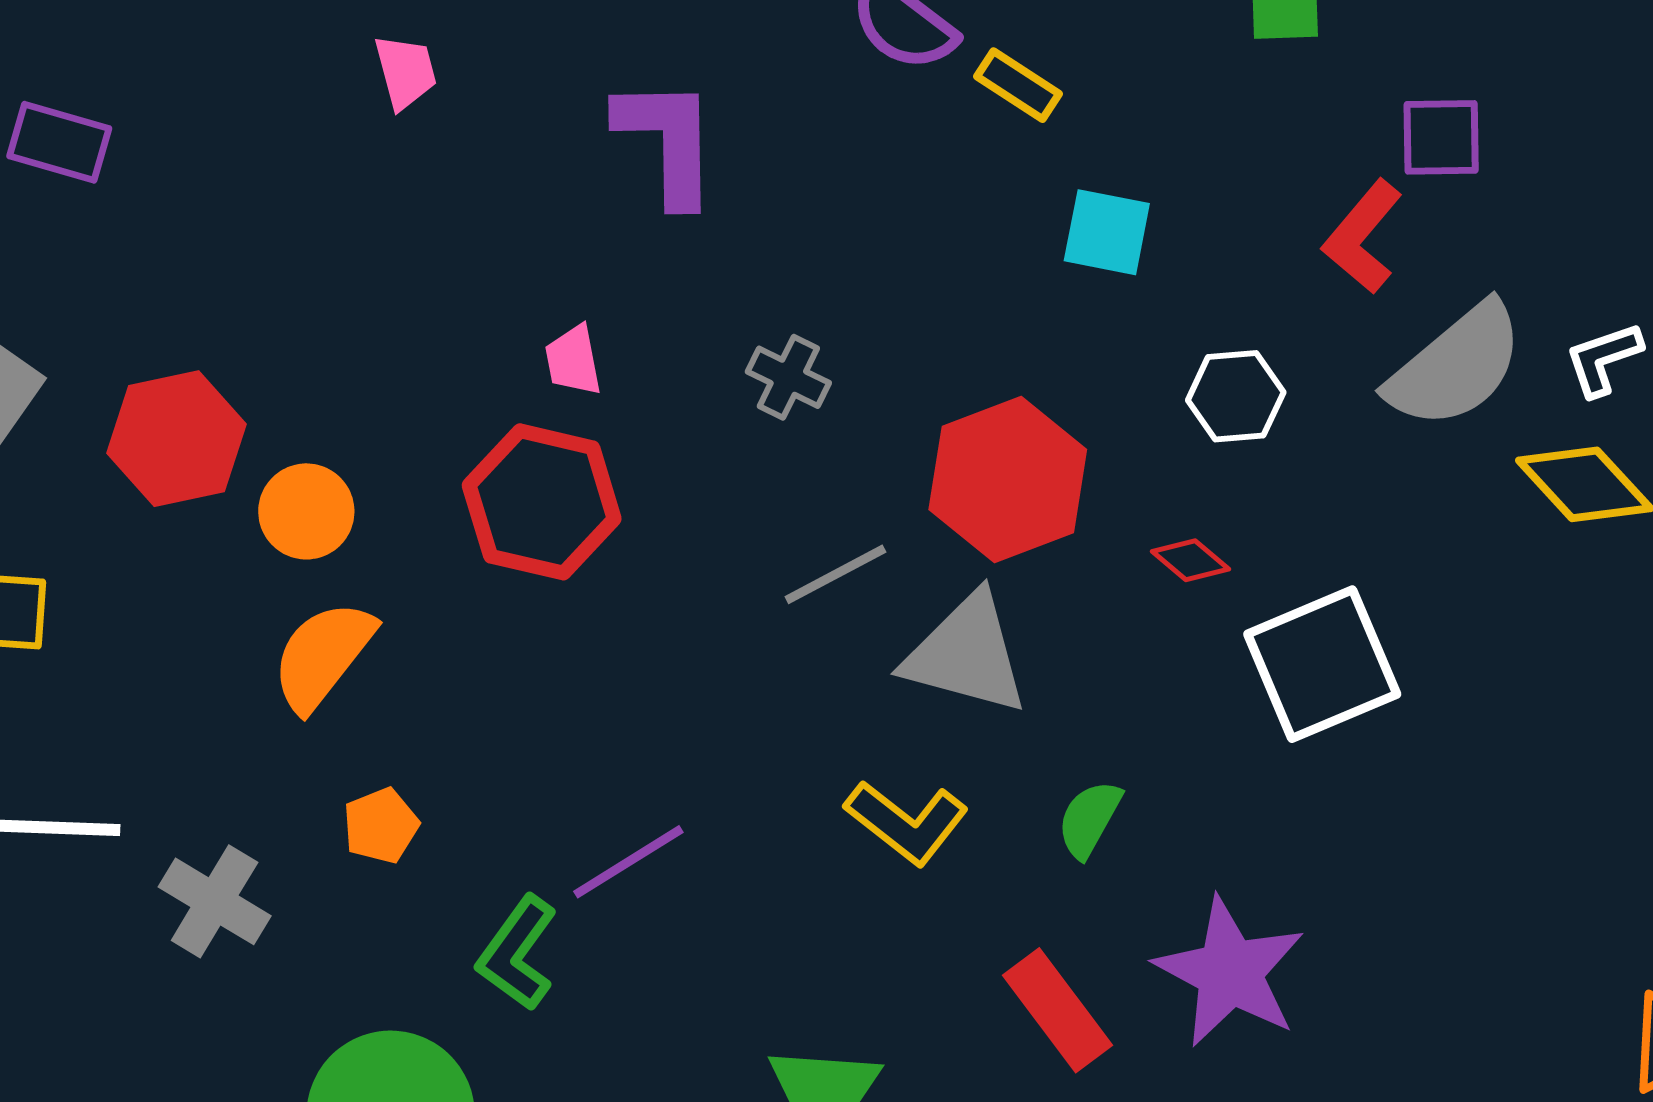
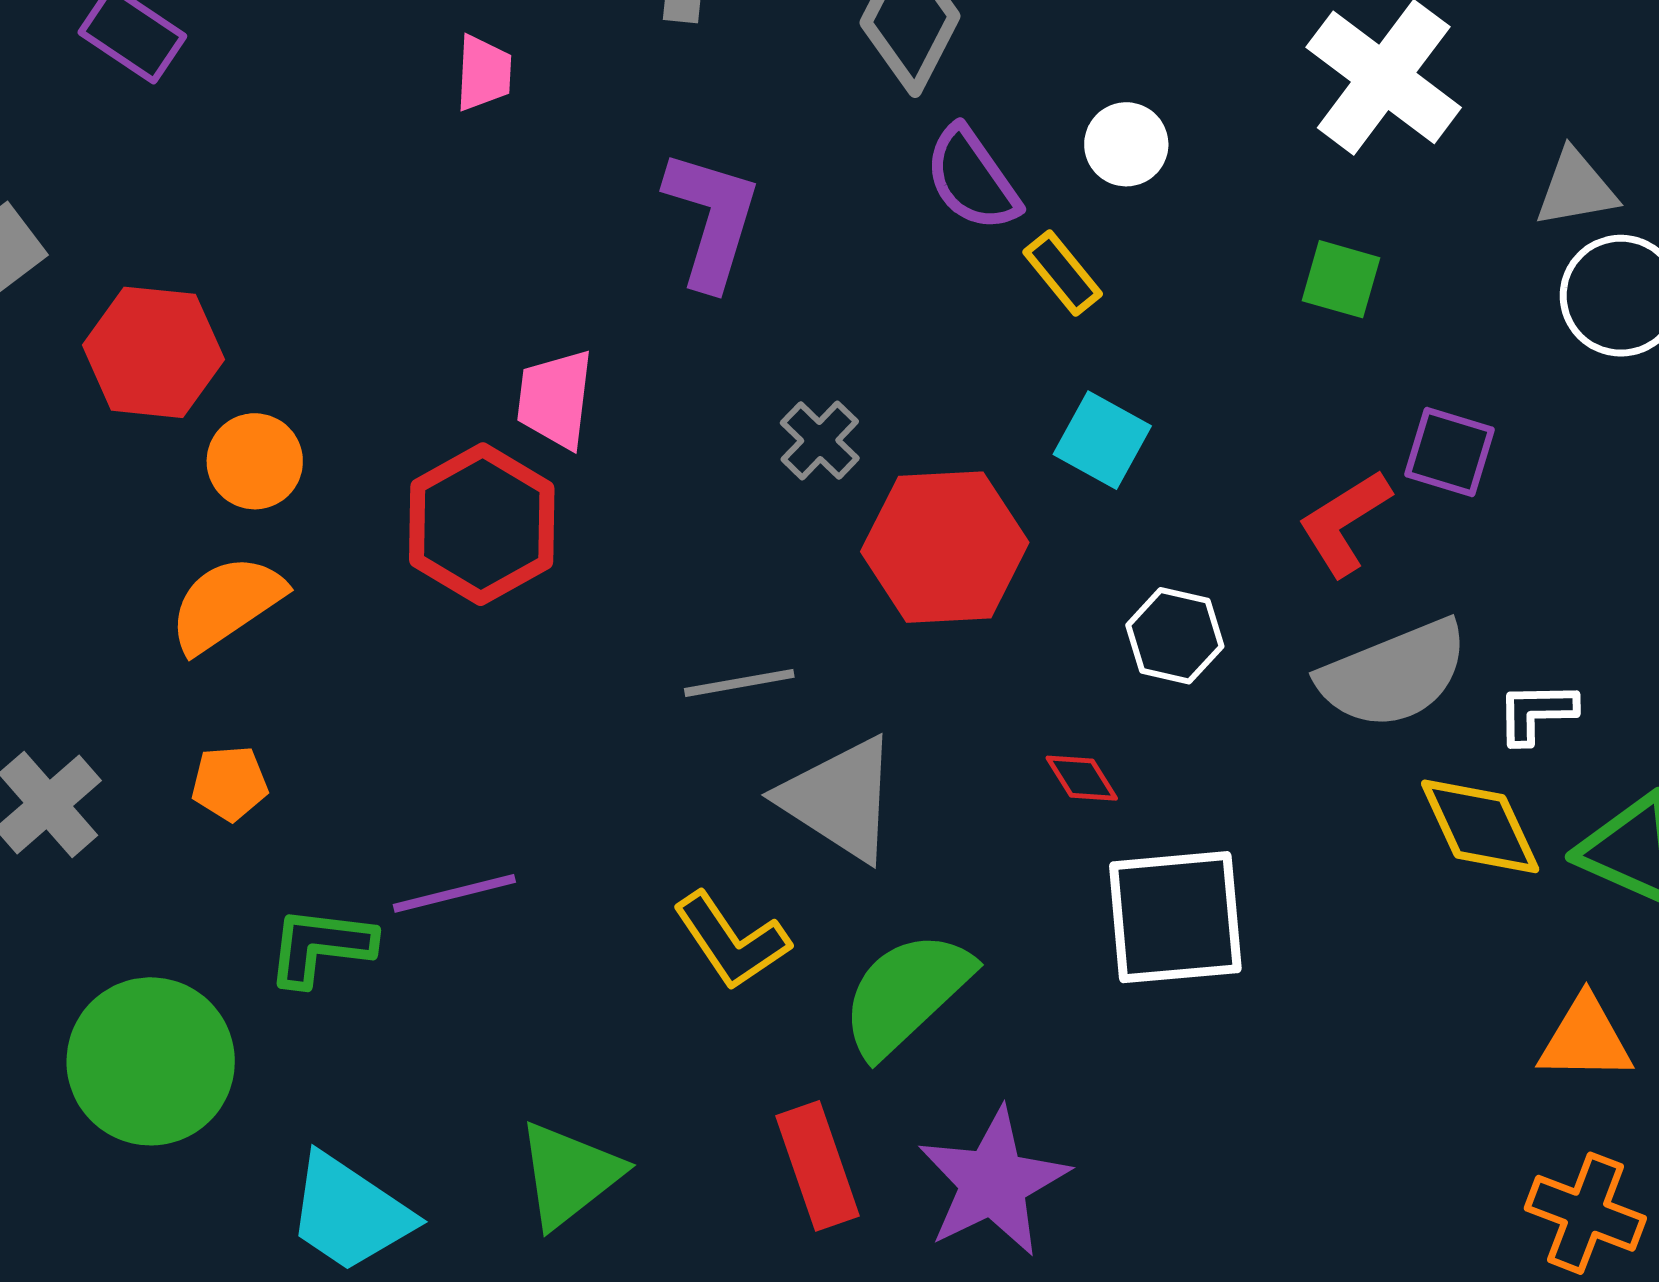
pink trapezoid: (573, 360) -> (555, 399), size x1.4
gray cross: (788, 377) -> (820, 440), moved
red hexagon: (1008, 480) -> (945, 547), moved
green semicircle: (1089, 819) -> (906, 994), size x1.8
green L-shape: (517, 953) -> (320, 946), turned 43

